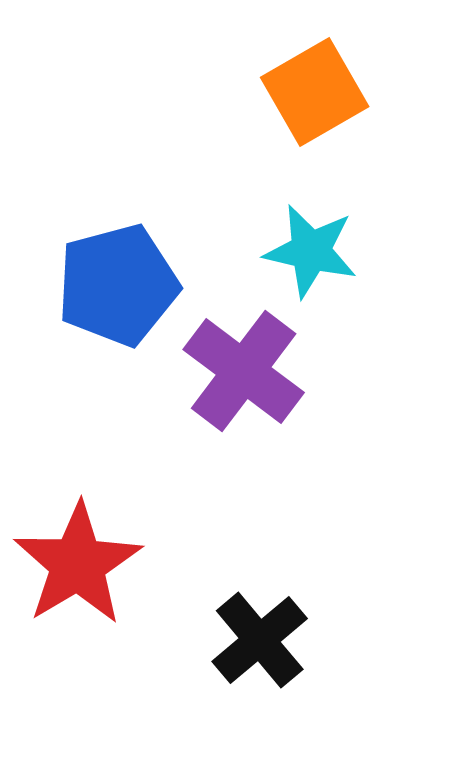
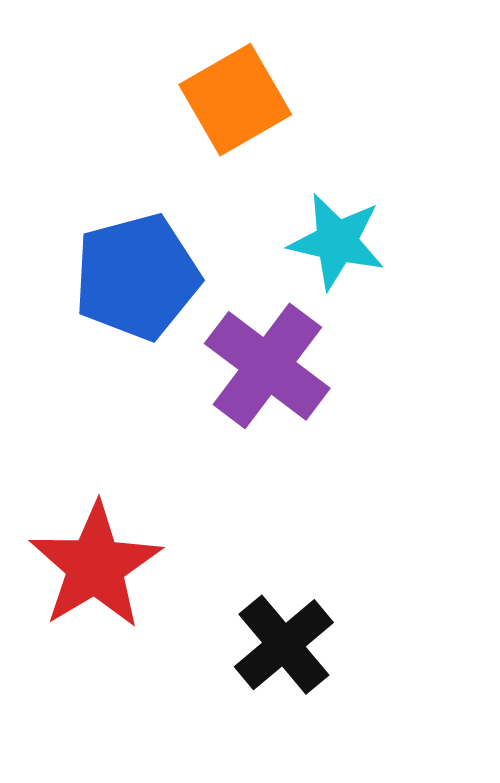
orange square: (315, 92) -> (235, 100), moved

